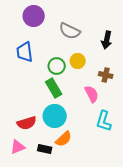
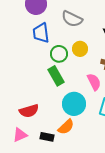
blue trapezoid: (25, 52) -> (41, 33), moved
cyan circle: (55, 116) -> (74, 104), moved

